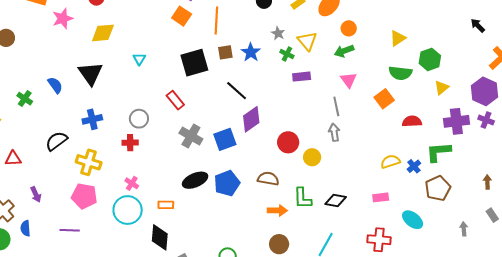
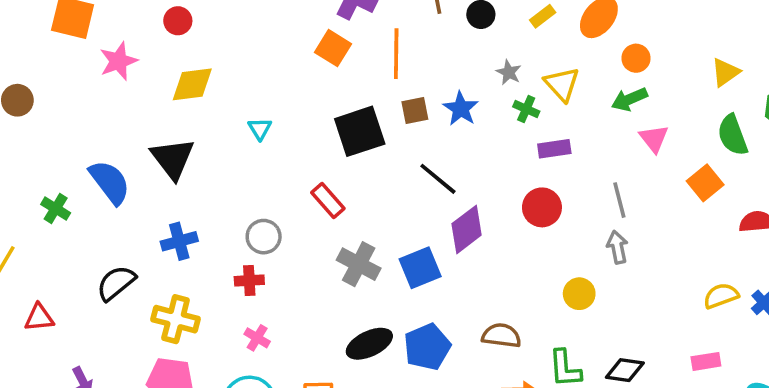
green semicircle: (400, 73) -> (733, 135), turned 65
pink triangle: (349, 80) -> (654, 139), moved
blue semicircle: (55, 85) -> (110, 182), size x1.5
red circle: (288, 142) -> (542, 207), moved
pink cross: (132, 183) -> (257, 338), moved

